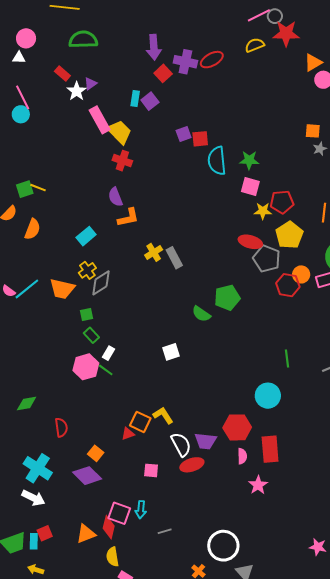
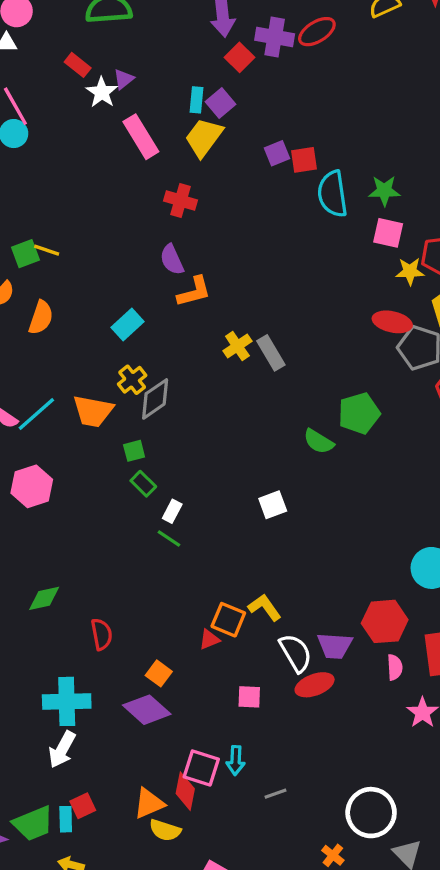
yellow trapezoid: (119, 132) -> (204, 137), moved, turned -96
pink hexagon: (86, 367) -> (32, 486), moved
cyan cross: (38, 468) -> (67, 701), turned -32
white arrow: (33, 498) -> (62, 750), turned 95
yellow semicircle: (113, 557) -> (165, 830), moved, turned -60

